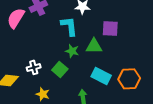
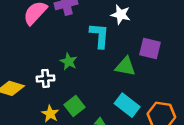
green star: (72, 51) -> (69, 62), moved
green square: (60, 69) -> (74, 106), moved

